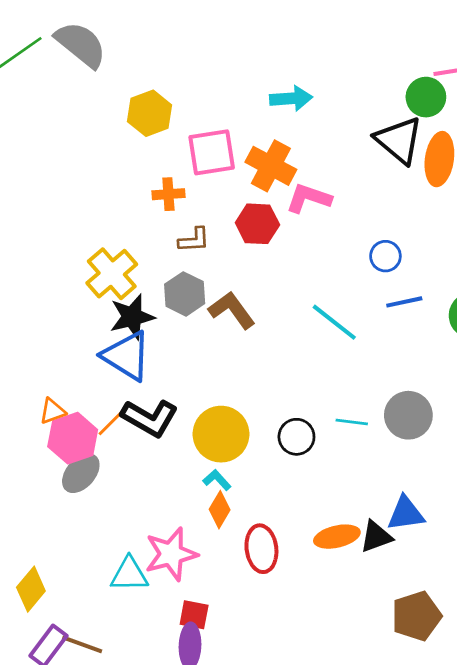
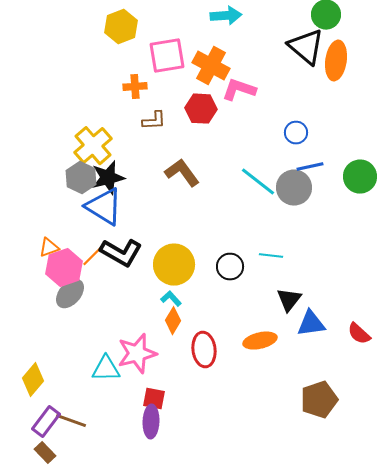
gray hexagon: (185, 294) -> (81, 178), moved
gray circle: (408, 415) -> (294, 188), moved
black triangle: (376, 537) -> (289, 300), moved, turned -32

